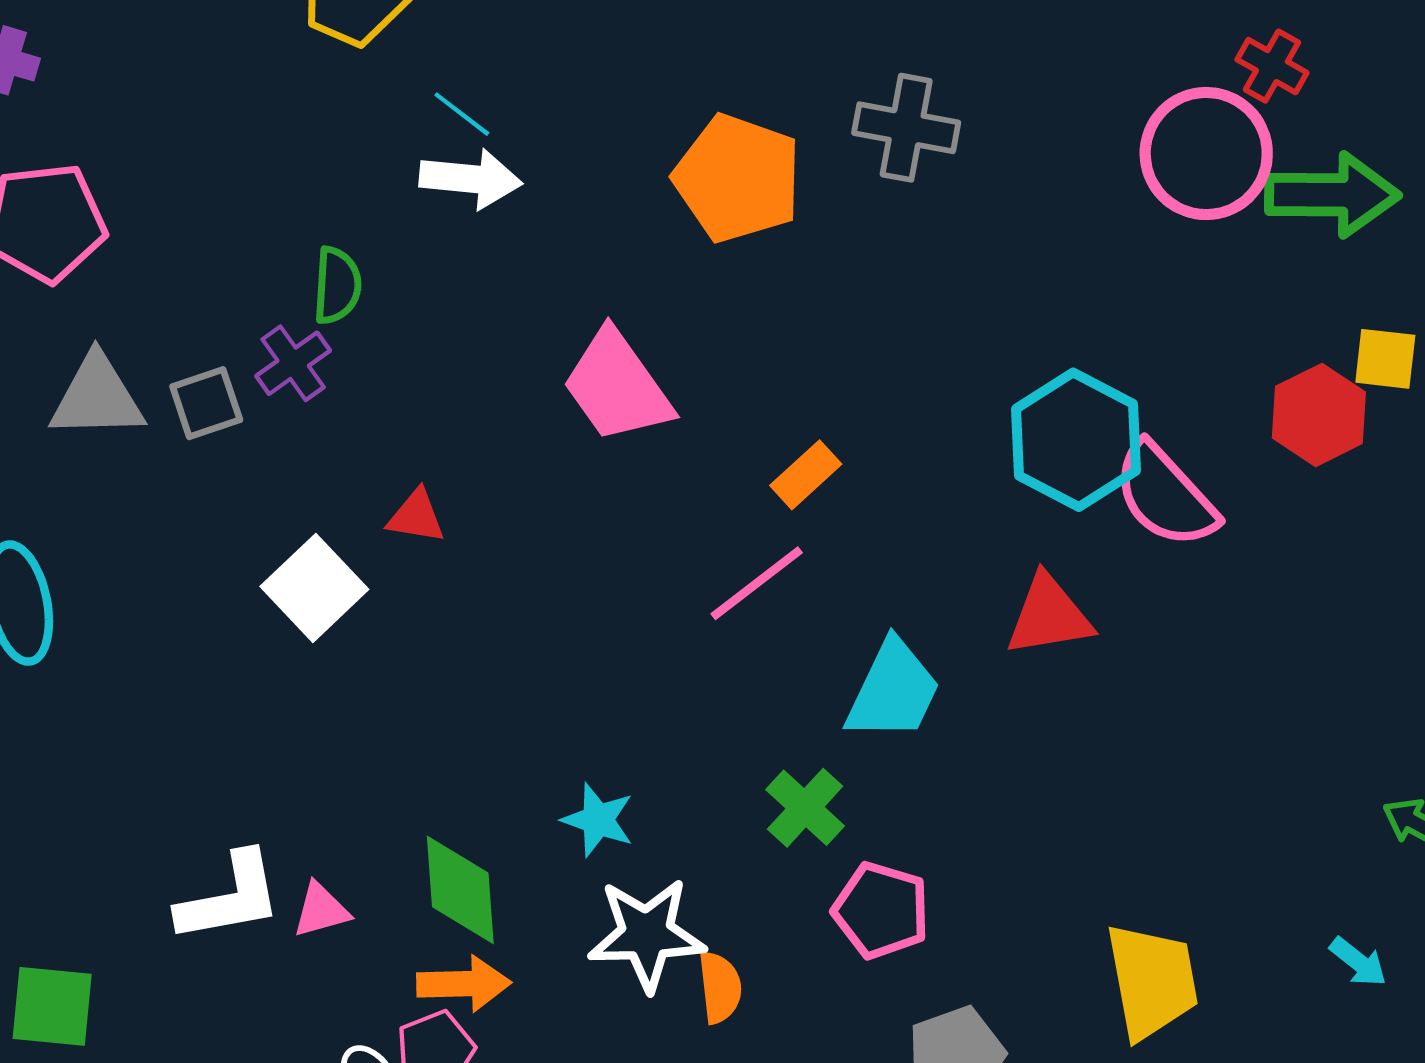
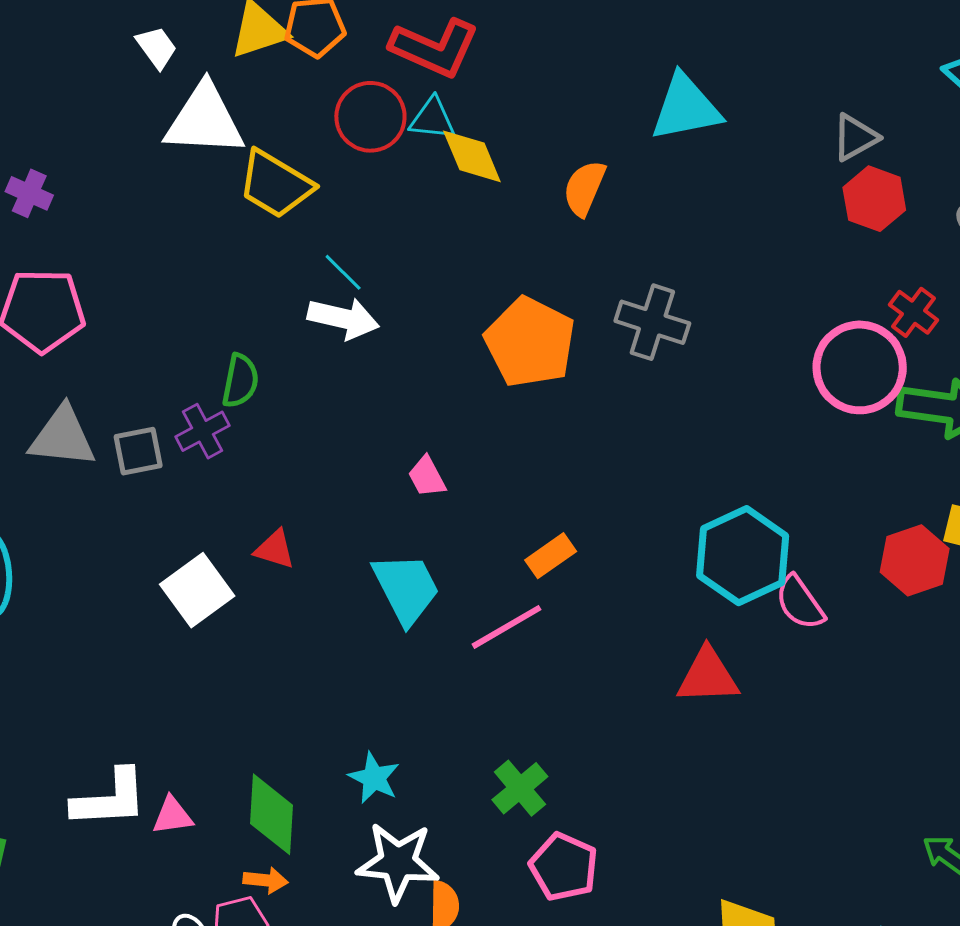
pink trapezoid: (617, 386) -> (427, 477), size x0.5
pink semicircle: (1165, 495) -> (800, 603), size x0.7
cyan trapezoid: (893, 691) -> (406, 588), moved, turned -60
orange arrow: (464, 984) -> (265, 880), size x0.7

